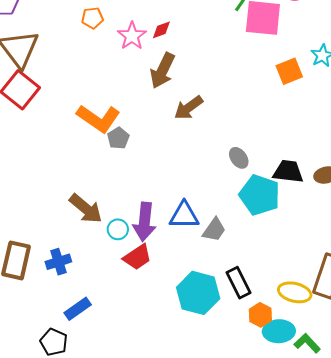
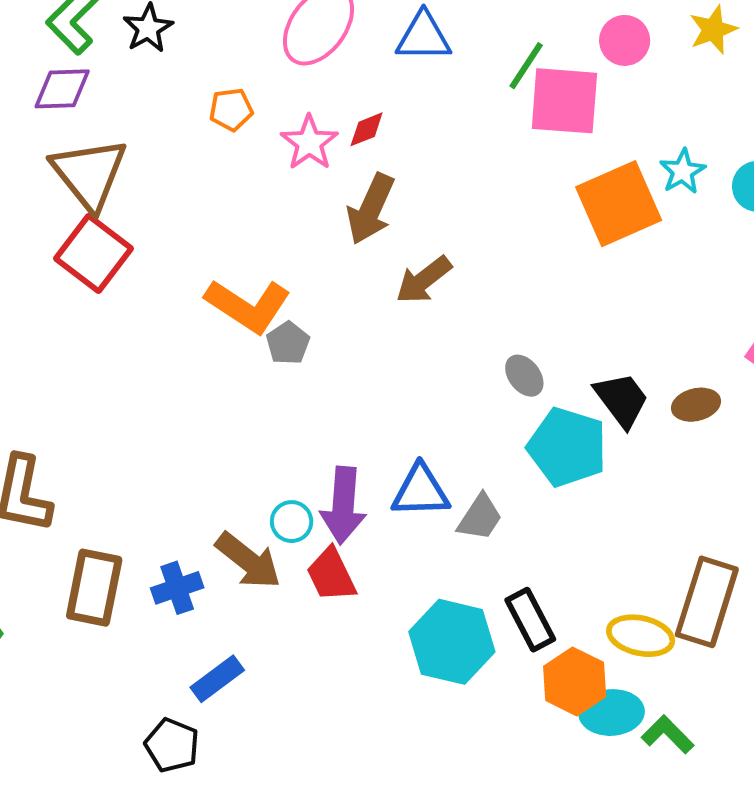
orange square: (289, 71) -> (619, 204), size x1.6
black trapezoid: (288, 171) -> (622, 400), turned 48
brown arrow: (86, 209) -> (248, 561), moved
red trapezoid: (137, 257) -> (331, 575), turned 100
orange hexagon: (260, 315) -> (575, 681), size x1.4

